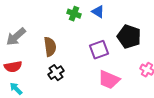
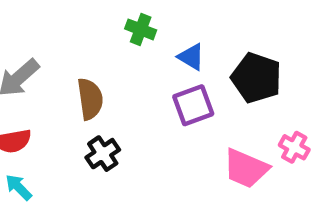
blue triangle: (98, 12) -> (191, 57), moved
pink trapezoid: (109, 80) -> (246, 168), moved

